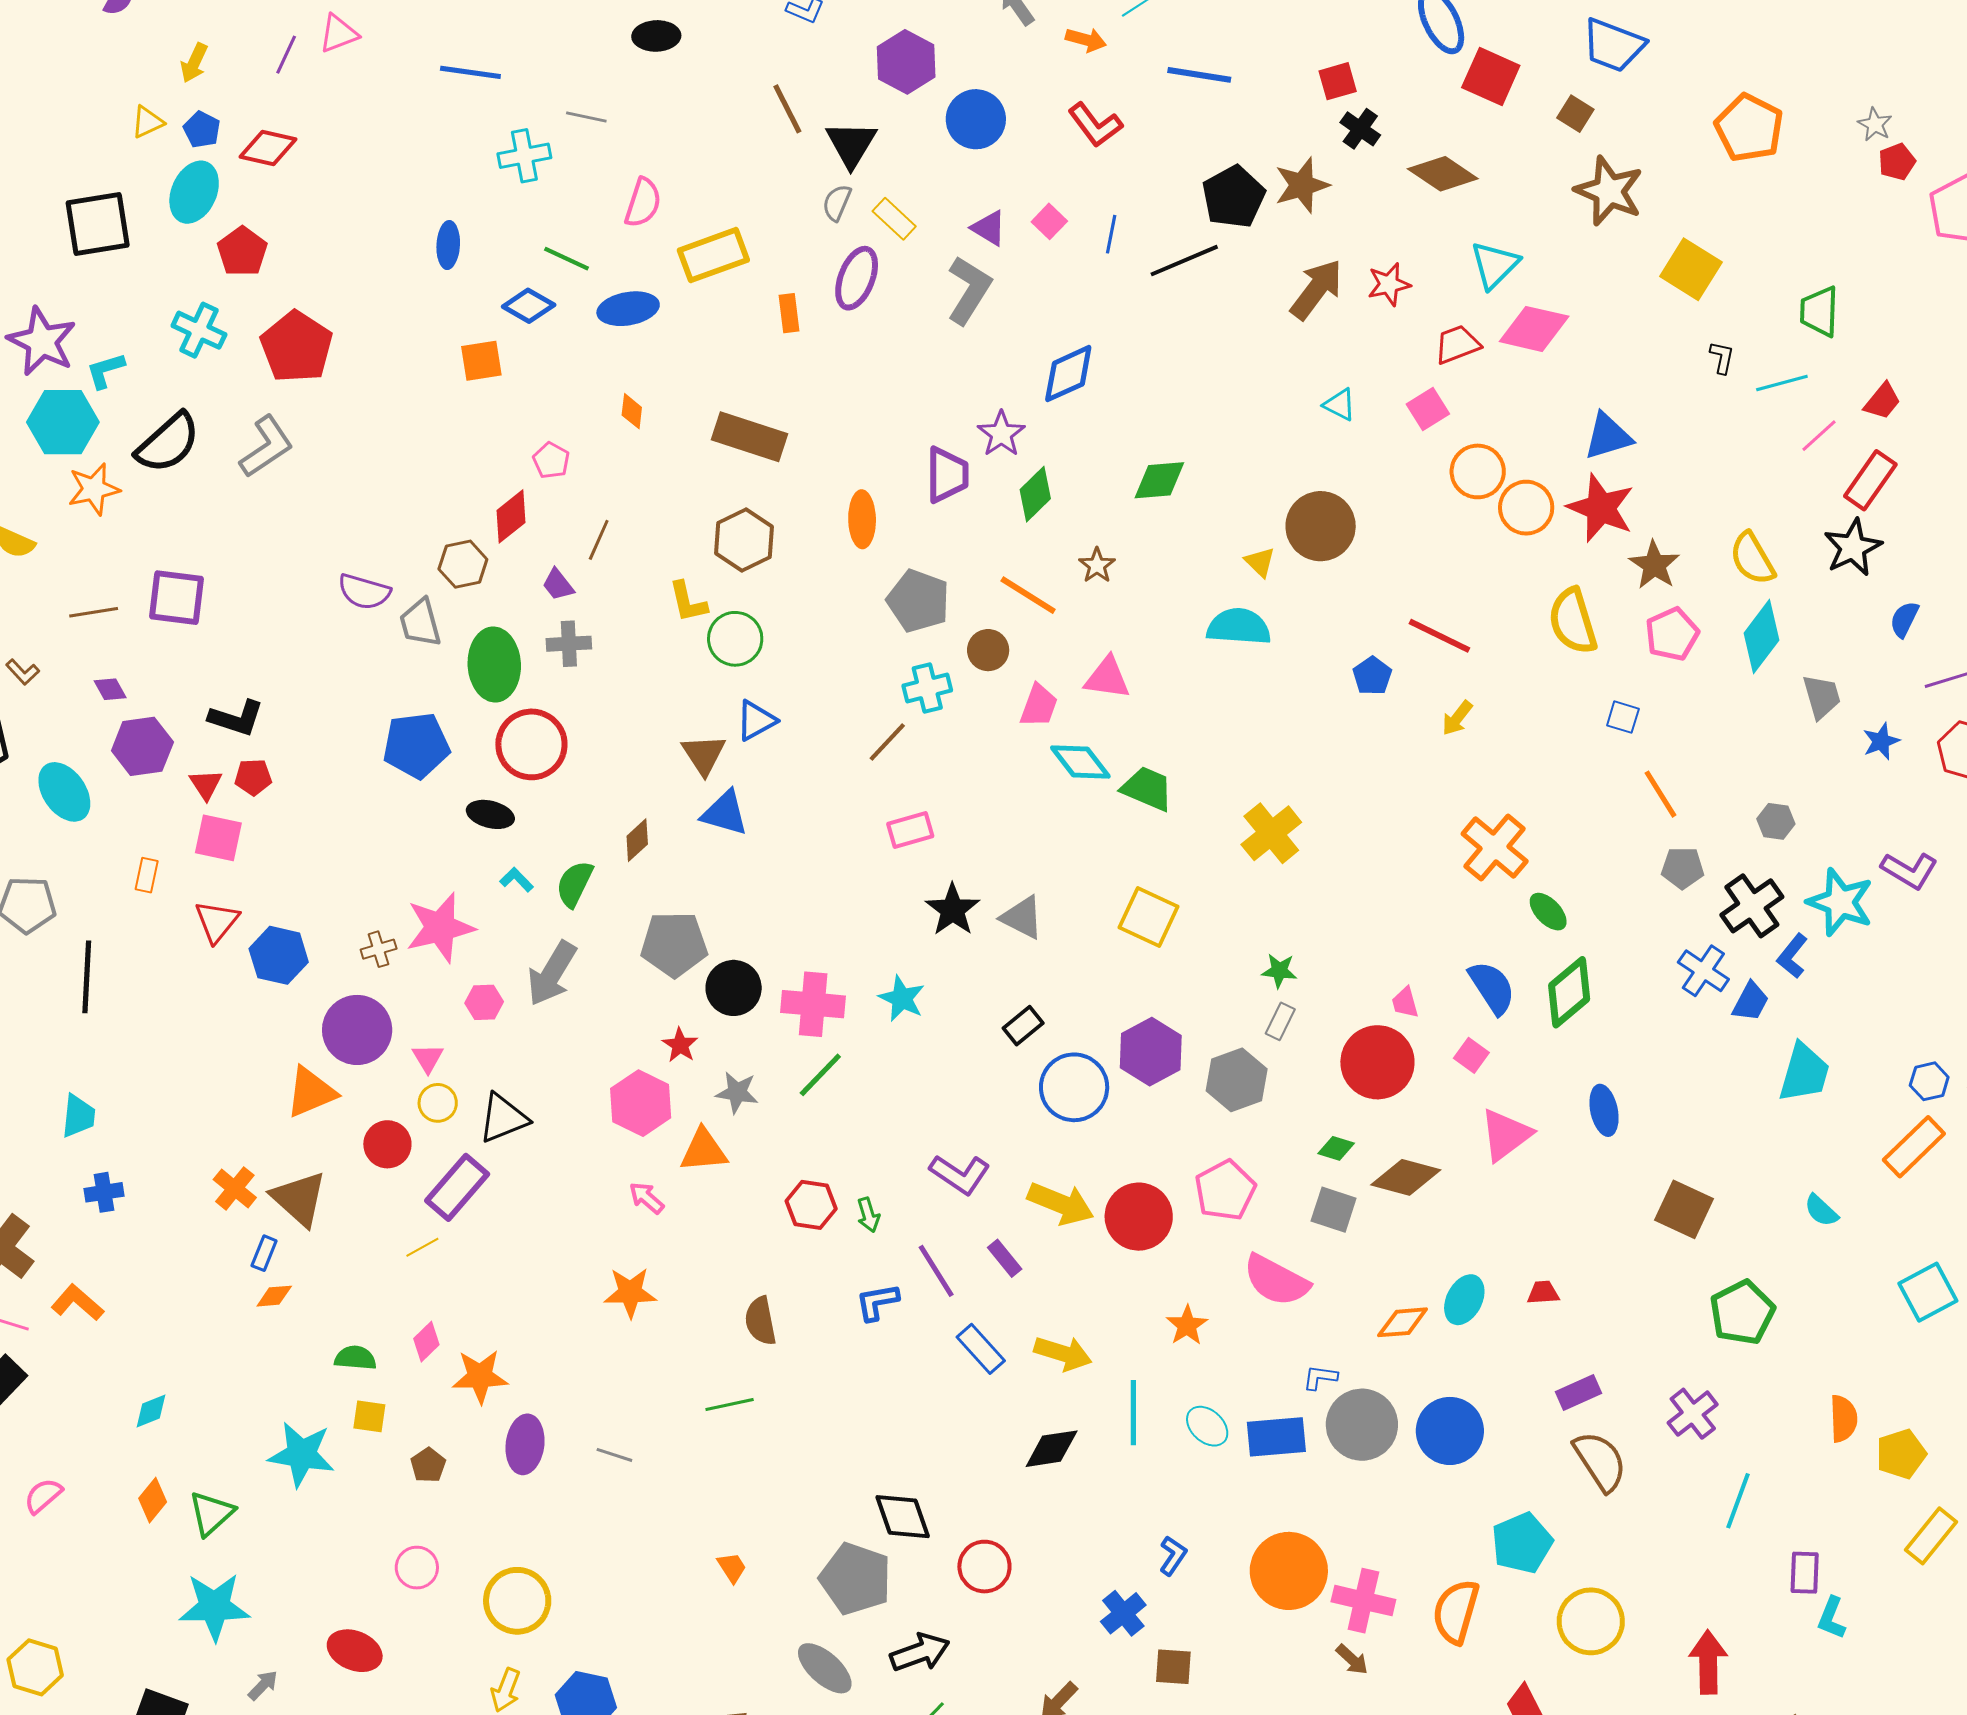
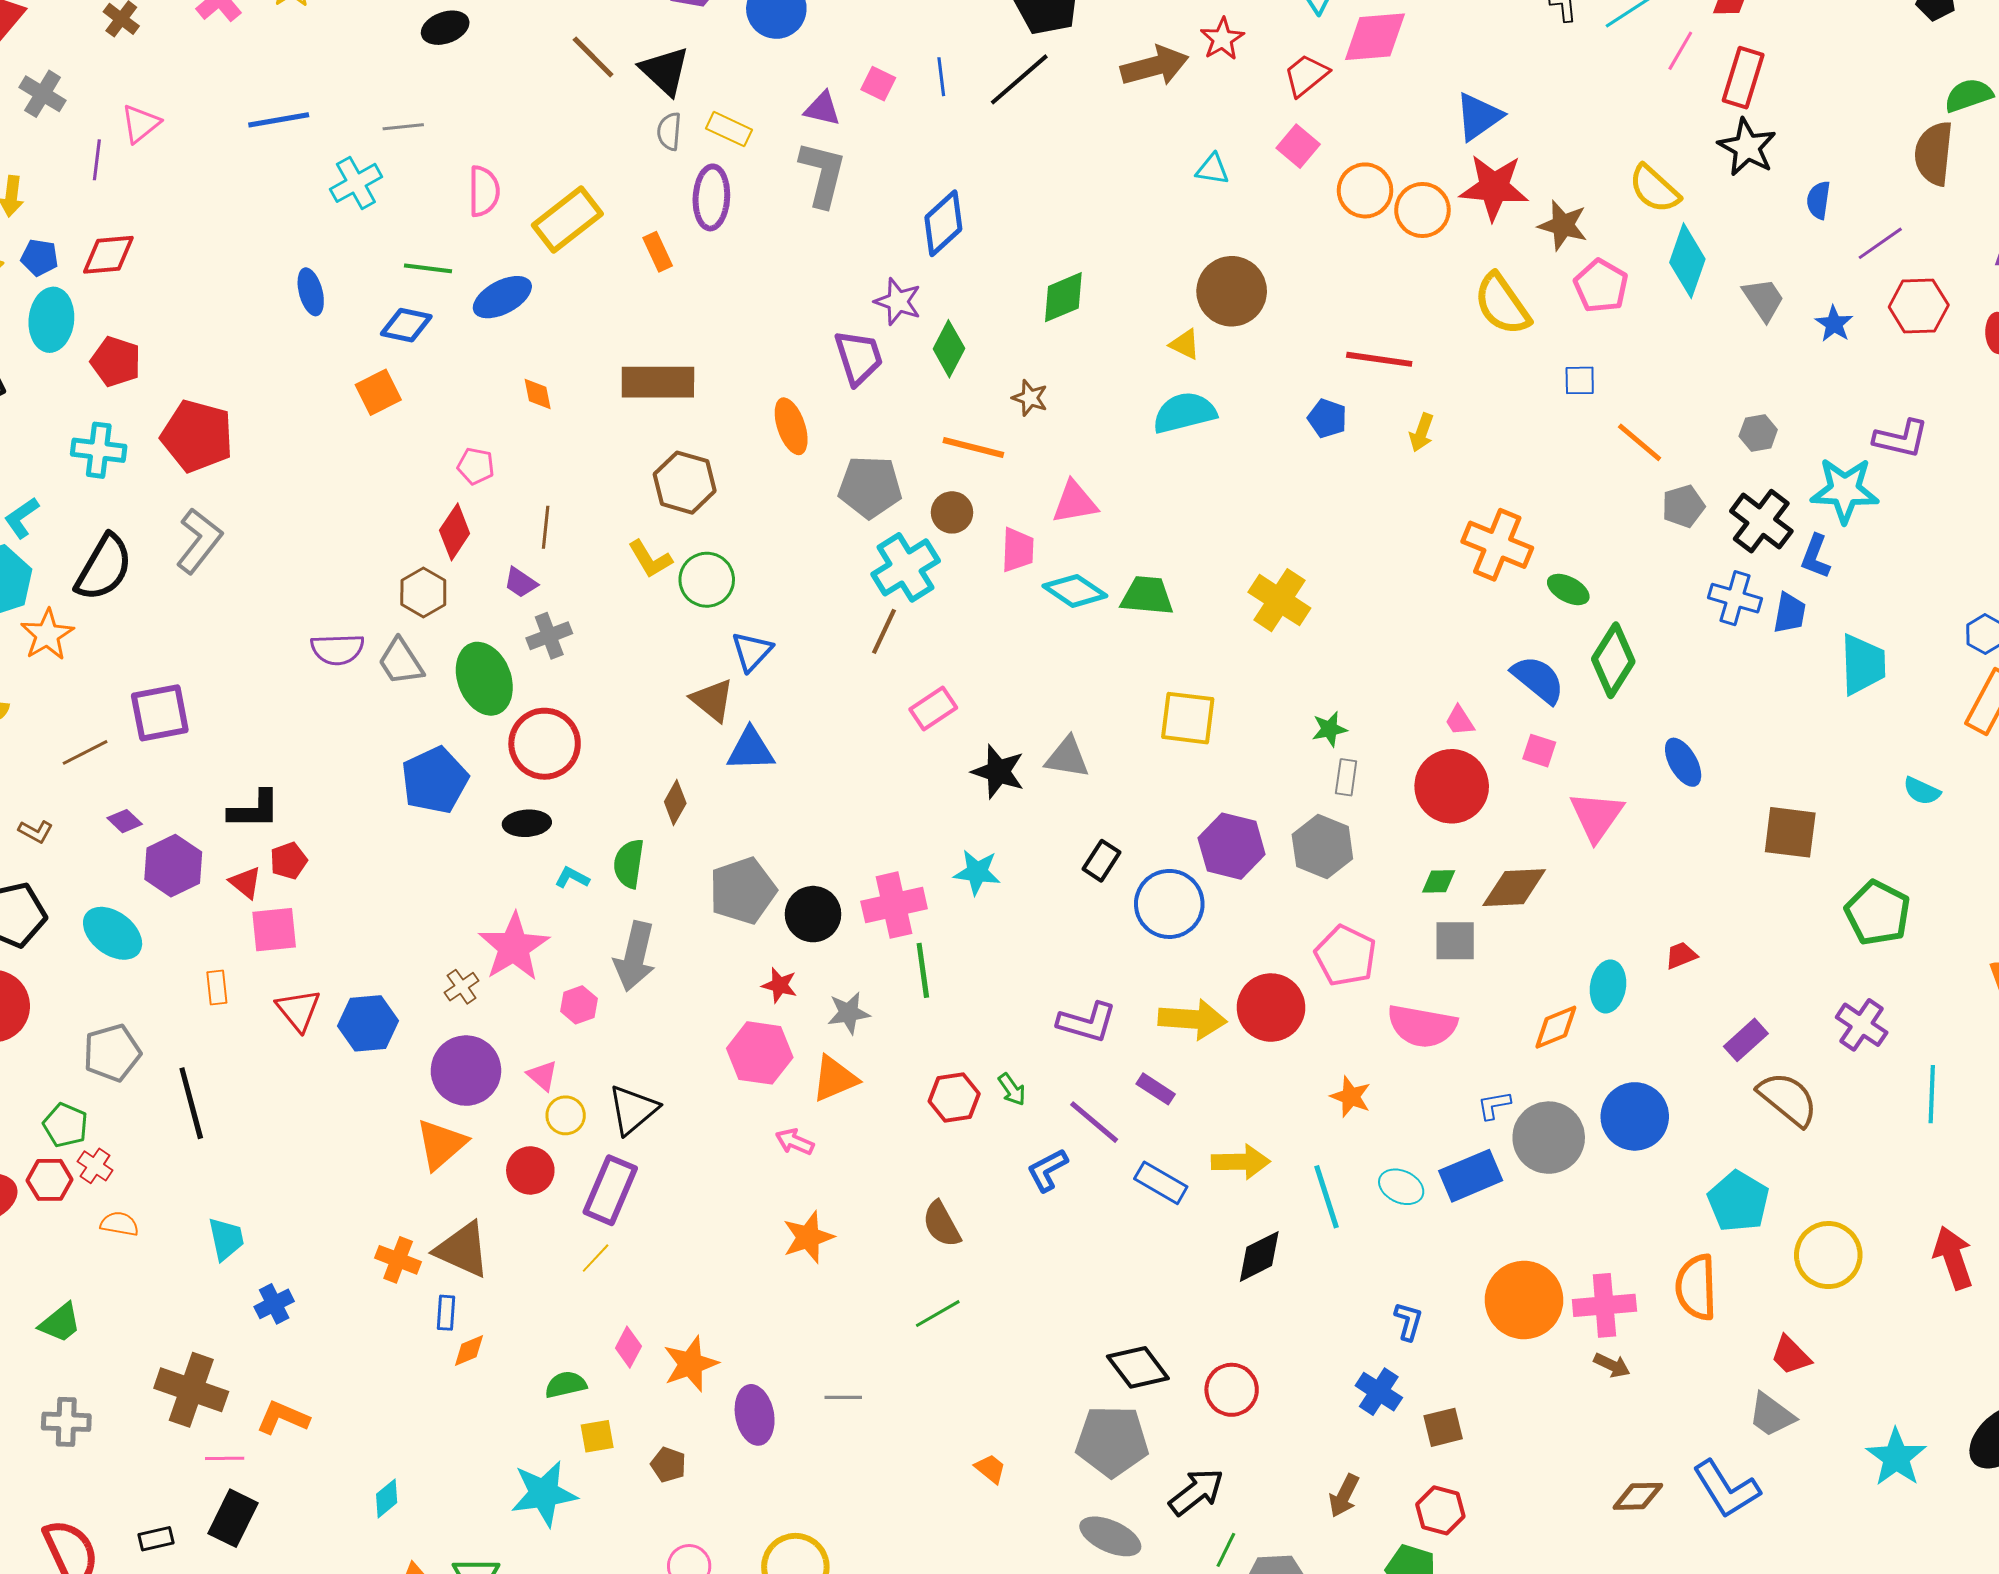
brown arrow: (1316, 289) -> (1155, 66), turned 56
cyan cross: (927, 688) -> (906, 567), size x1.4
green line: (820, 1075) -> (923, 970), turned -34

